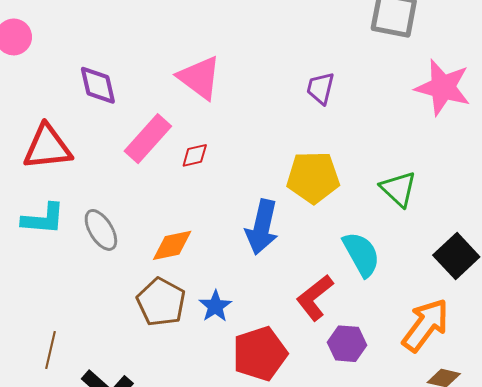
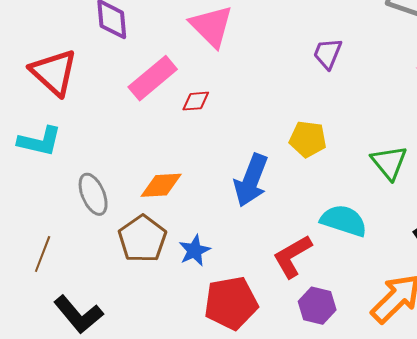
red triangle: (47, 147) -> (54, 72), turned 40
yellow pentagon: (313, 177) -> (308, 139), size x0.7
gray ellipse: (101, 230) -> (93, 194), moved
cyan semicircle: (361, 254) -> (344, 221), turned -51
brown line: (50, 350) -> (43, 254), moved

